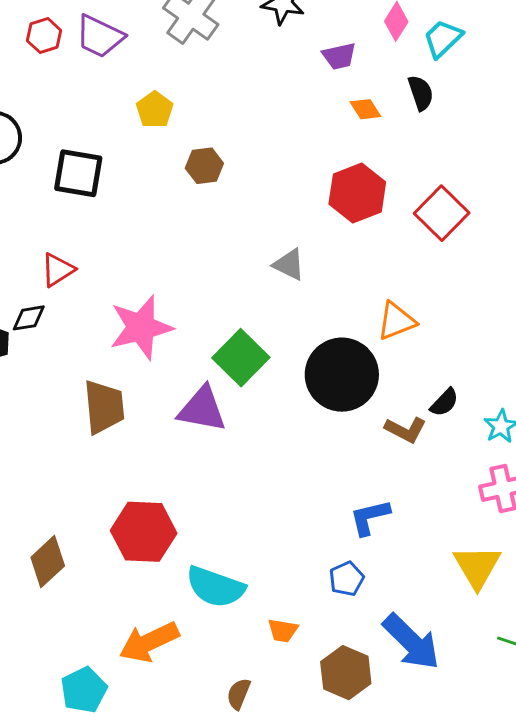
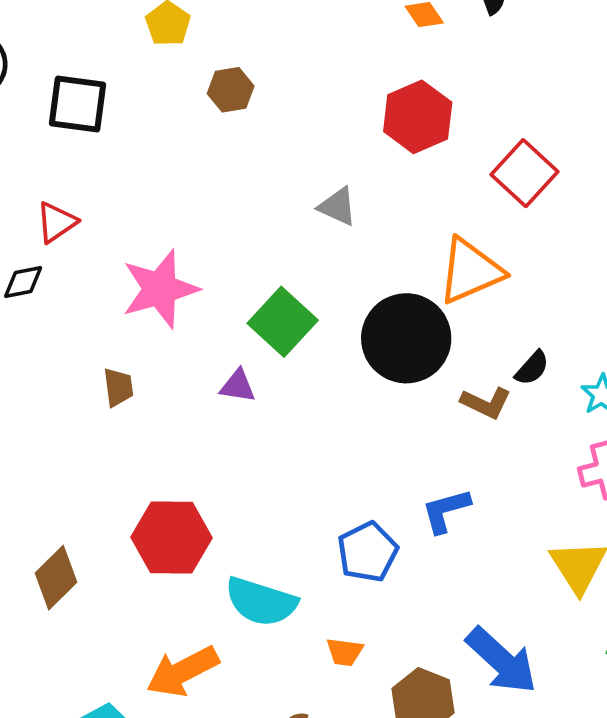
red square: (442, 213) -> (524, 173), moved
orange triangle: (396, 321) -> (470, 271), size x1.4
brown trapezoid: (104, 407) -> (118, 387), size x0.6
purple triangle: (202, 409) -> (238, 386), size x0.6
blue pentagon: (347, 579) -> (368, 552), moved, size x1.4

